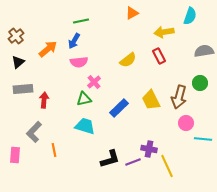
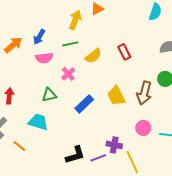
green line: (81, 21) -> (70, 44), moved
yellow arrow: (164, 32) -> (75, 20), moved, turned 120
pink cross: (94, 82) -> (68, 74), moved
pink circle: (186, 123) -> (143, 128), moved
cyan trapezoid: (85, 126) -> (38, 122), moved
orange line: (54, 150) -> (19, 146), turned -40

